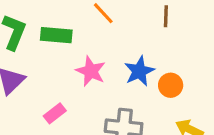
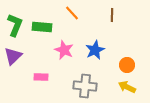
orange circle: (171, 85) -> (127, 65), moved
pink rectangle: (55, 113) -> (41, 77), turned 40

